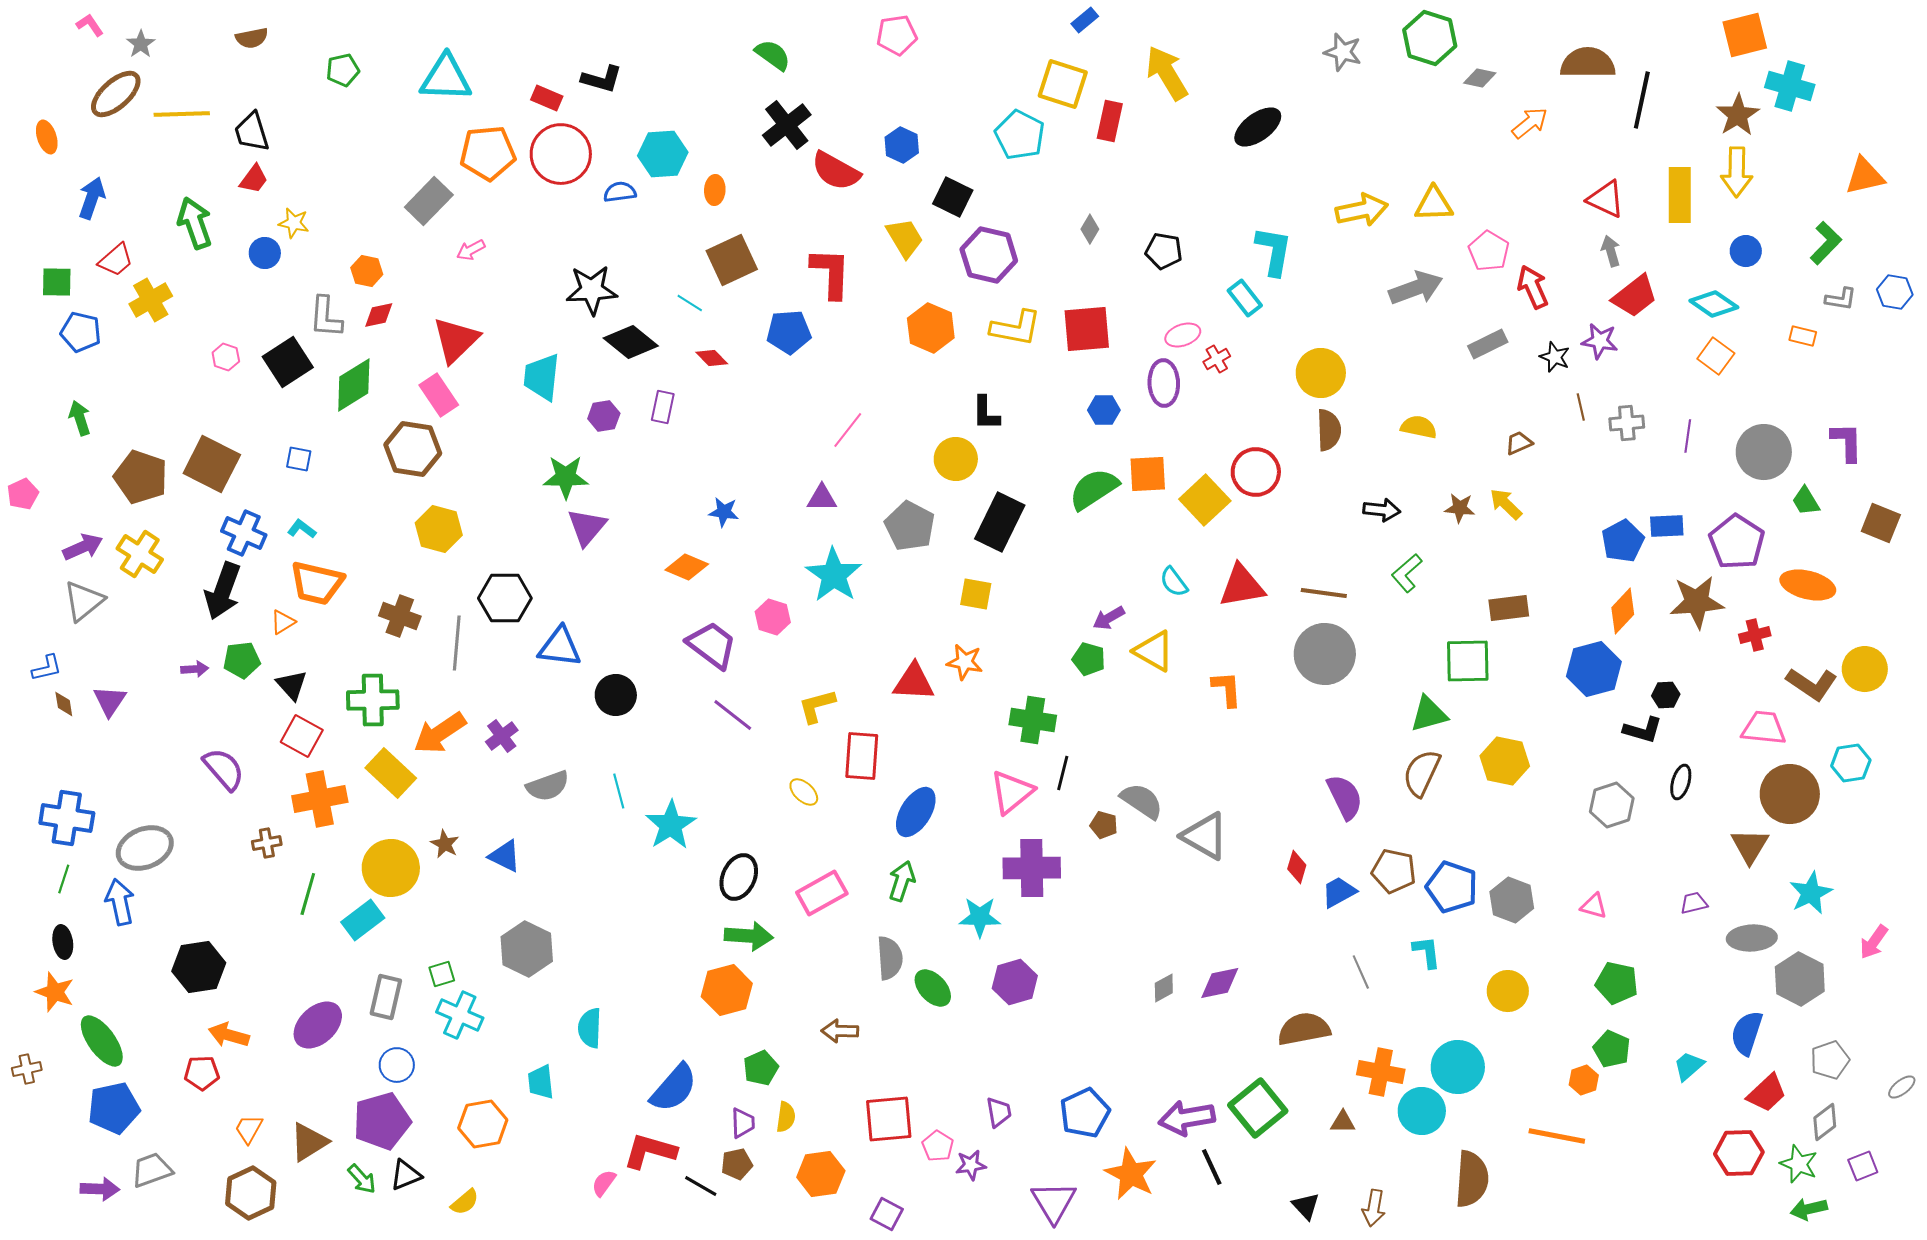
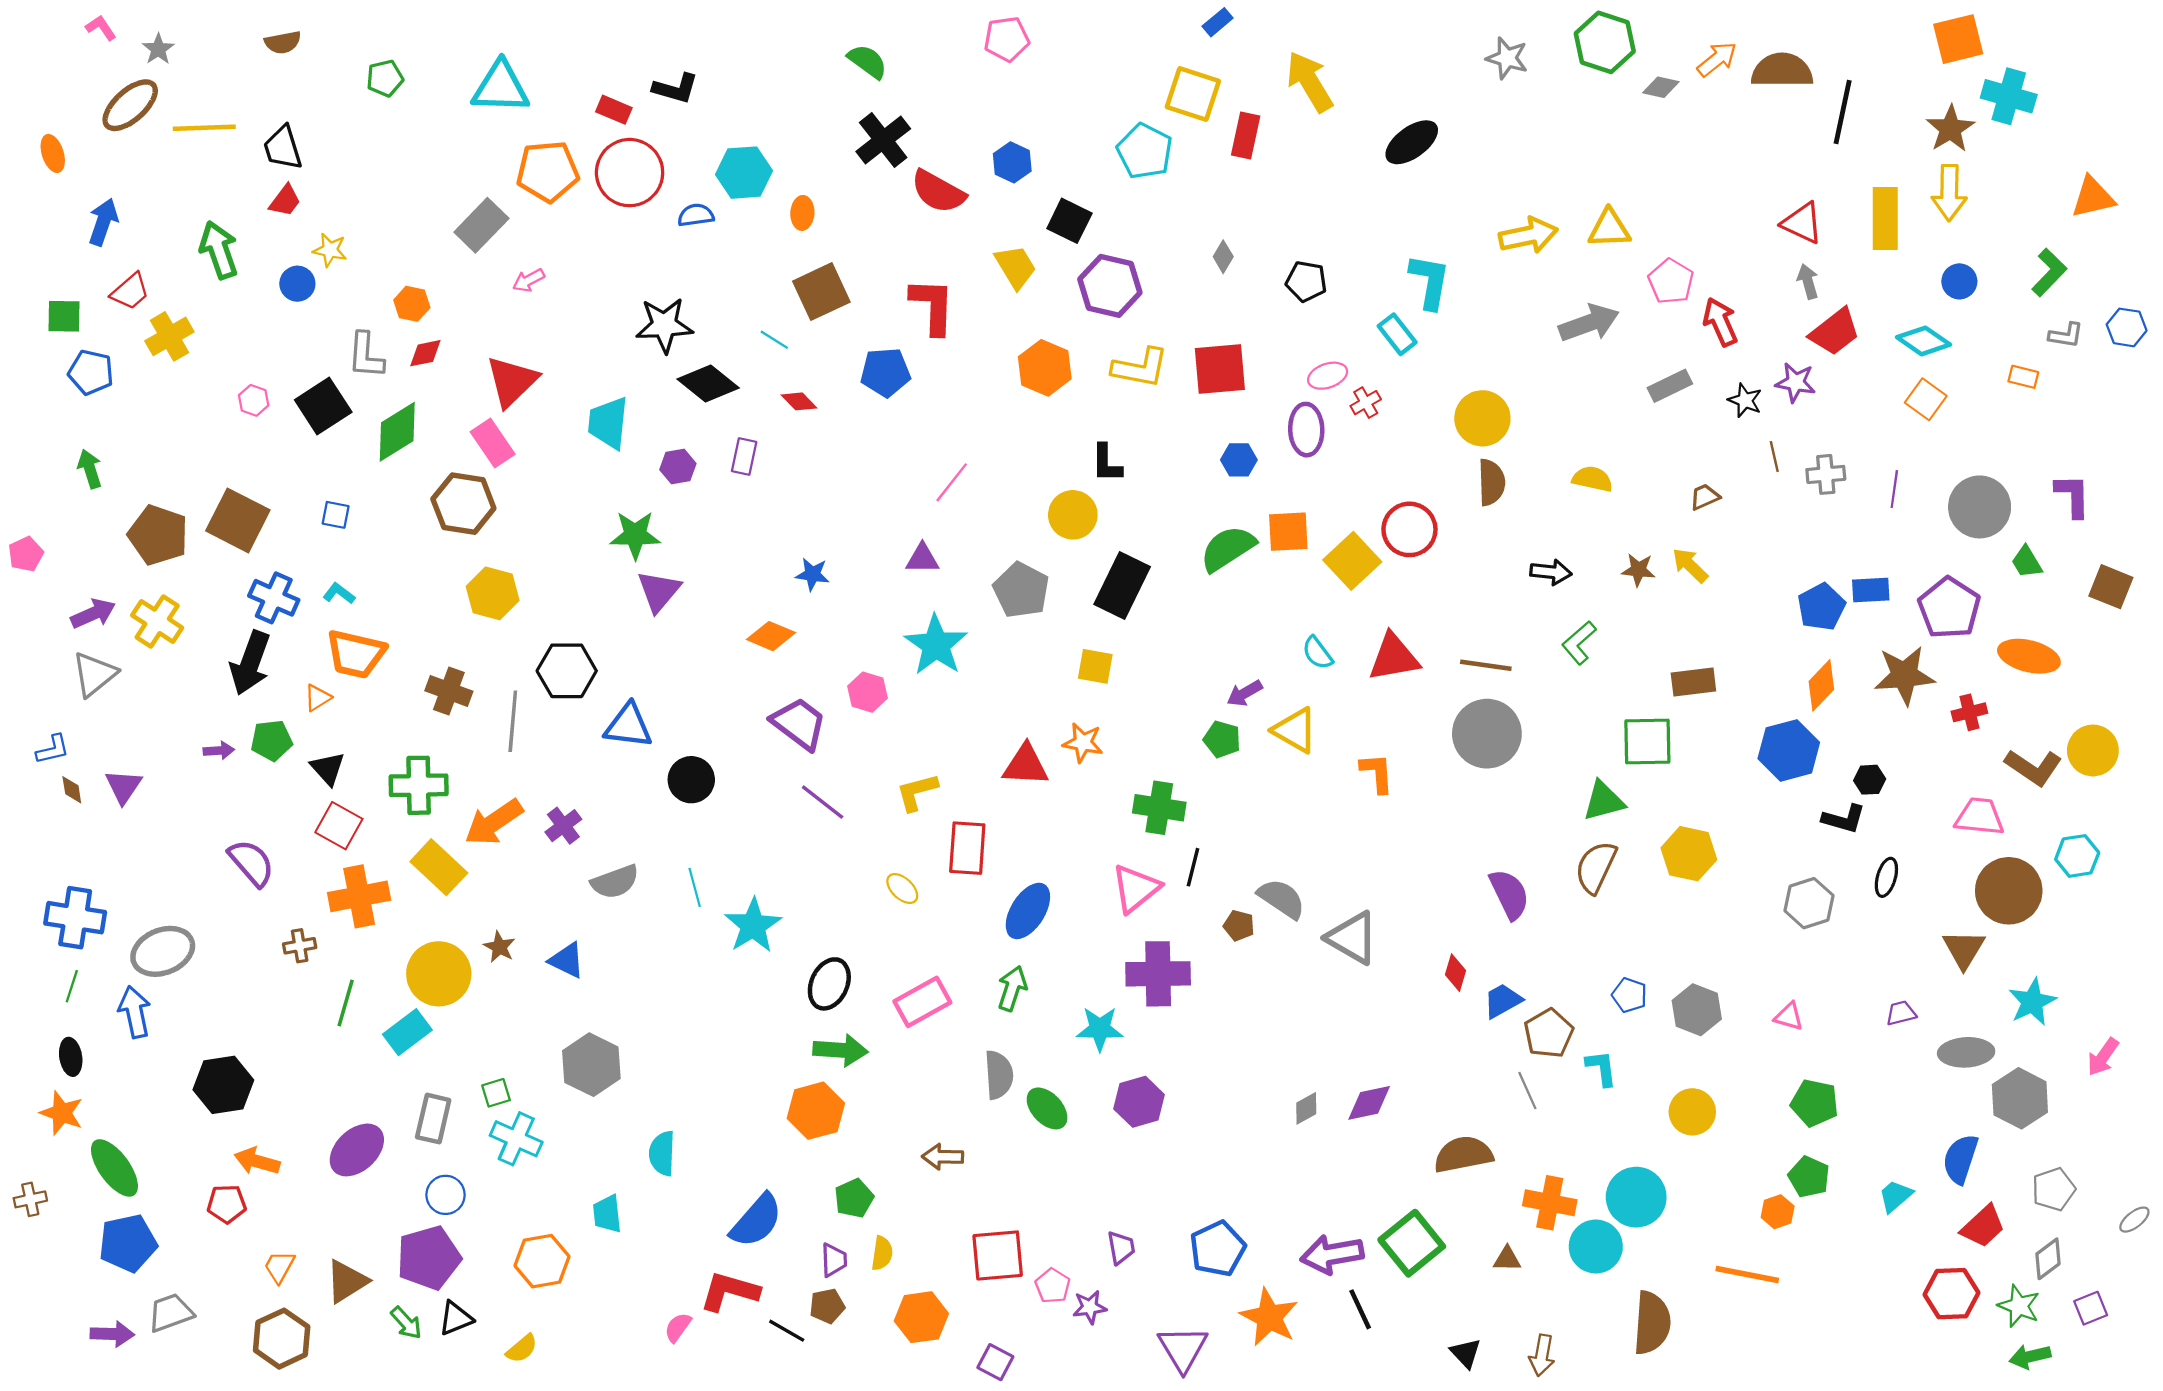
orange arrow: (1530, 123) -> (1717, 59), moved
brown pentagon: (1394, 871) -> (1549, 1033), moved, turned 30
blue pentagon: (1452, 887) -> (1629, 995), size x0.6

